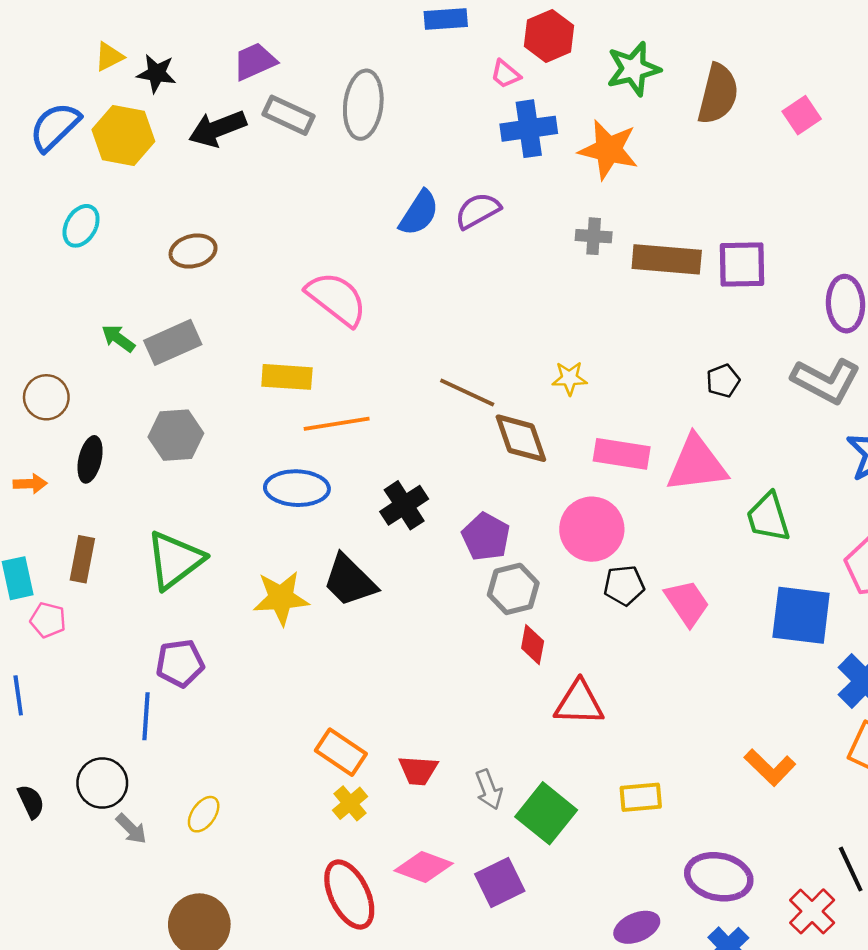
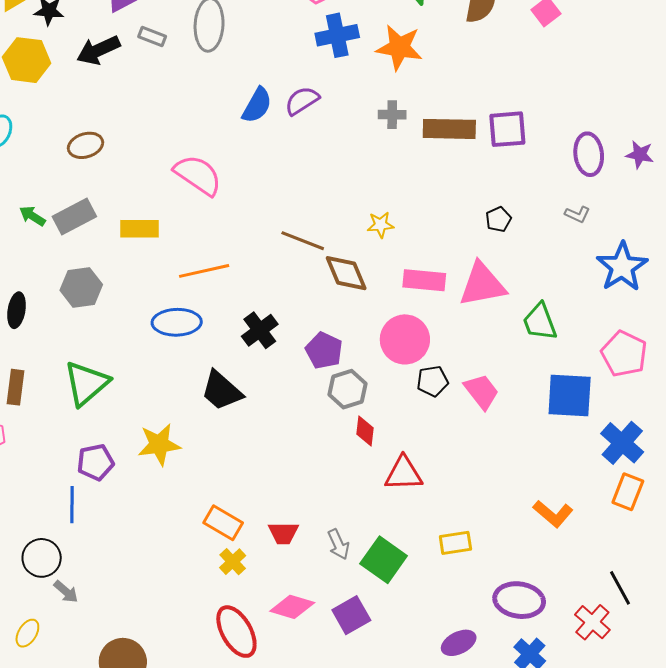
gray rectangle: (288, 115) -> (152, 37), size x0.7
yellow rectangle: (287, 377) -> (140, 229), moved
gray L-shape: (826, 381) -> (577, 214), size x0.5
yellow star: (281, 598) -> (159, 444), moved
yellow ellipse: (204, 814) -> (27, 633), moved

